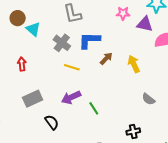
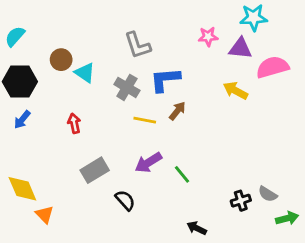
brown arrow: (106, 59) -> (177, 111), moved
yellow arrow: (134, 64) -> (235, 91), moved, turned -30
gray semicircle: (148, 99) -> (268, 194), moved

